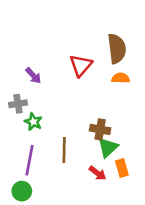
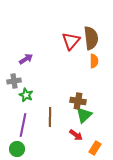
red triangle: (81, 65) -> (71, 41), moved
purple arrow: (33, 76) -> (26, 59), turned -80
orange semicircle: (121, 78) -> (94, 61), turned 88
orange rectangle: (122, 168) -> (95, 148), moved, turned 48

